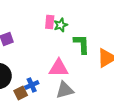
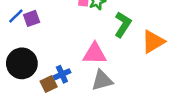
green L-shape: (82, 44) -> (123, 25), turned 35

